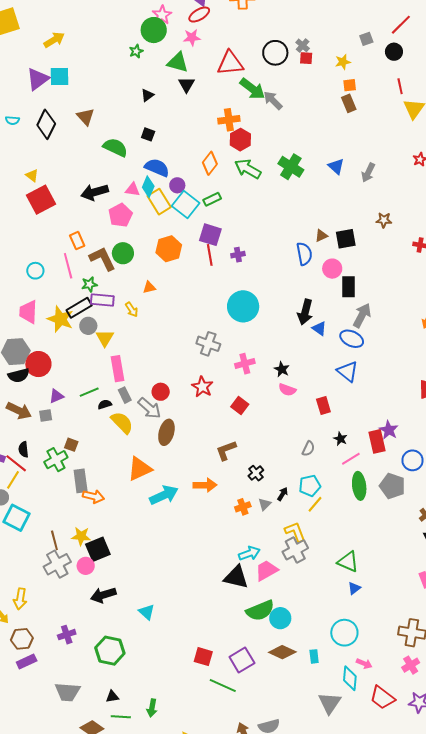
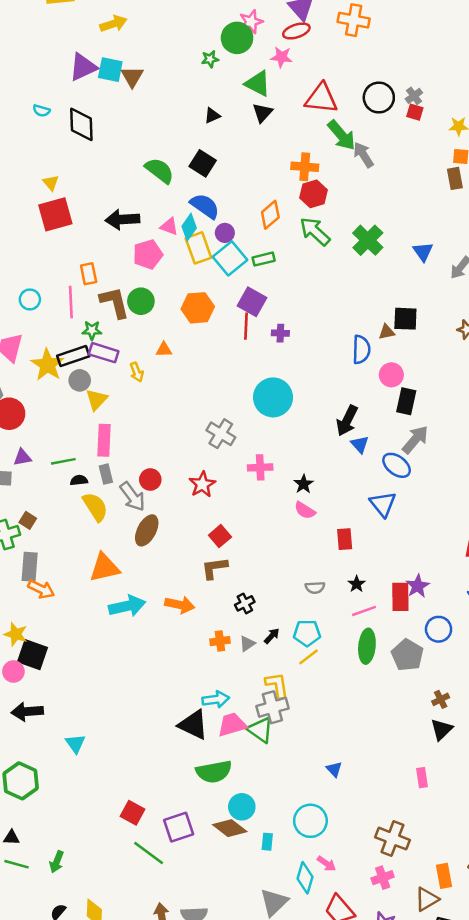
brown triangle: (86, 117) -> (132, 77), moved
black diamond: (46, 124) -> (81, 124), turned -40
black square: (148, 134) -> (203, 163), size x1.5
black square: (346, 239) -> (405, 319), moved
red square: (240, 405) -> (220, 536), moved
gray semicircle: (308, 449) -> (315, 588), turned 49
black square: (98, 549) -> (33, 655), turned 30
green triangle: (348, 562) -> (260, 730), moved
blue triangle: (354, 588) -> (334, 769), turned -48
cyan circle: (280, 618) -> (242, 807), moved

